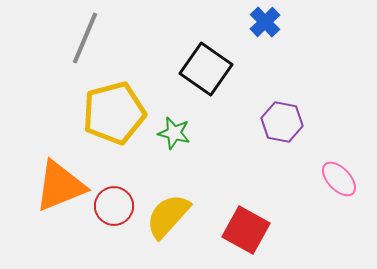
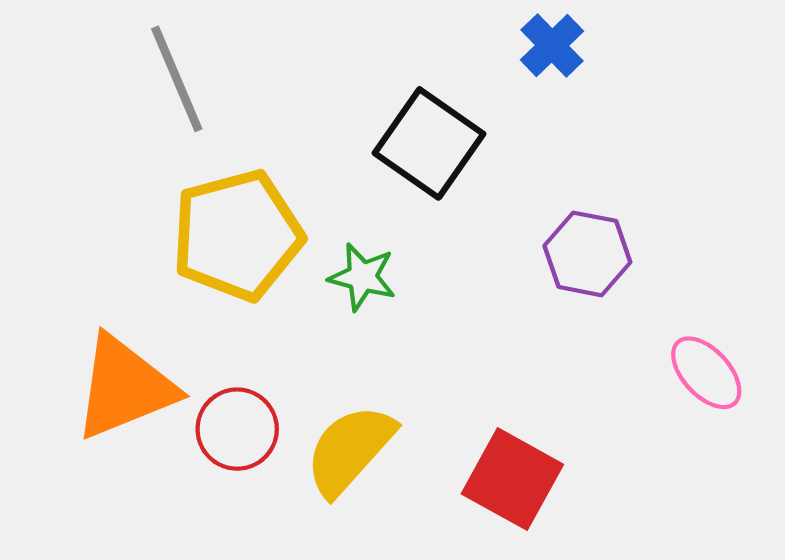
gray line: (85, 38) -> (177, 79), turned -46

